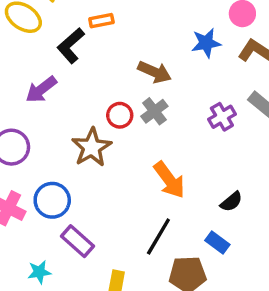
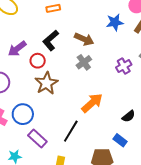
black L-shape: (71, 46) -> (51, 40), moved
red circle: (120, 115) -> (38, 61), moved
orange arrow: (169, 180) -> (92, 103), turned -95
black line: (158, 236) -> (71, 131), moved

